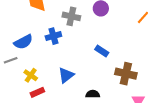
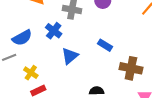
blue cross: (53, 36) -> (54, 31), turned -35
blue triangle: (66, 75) -> (70, 56), moved

